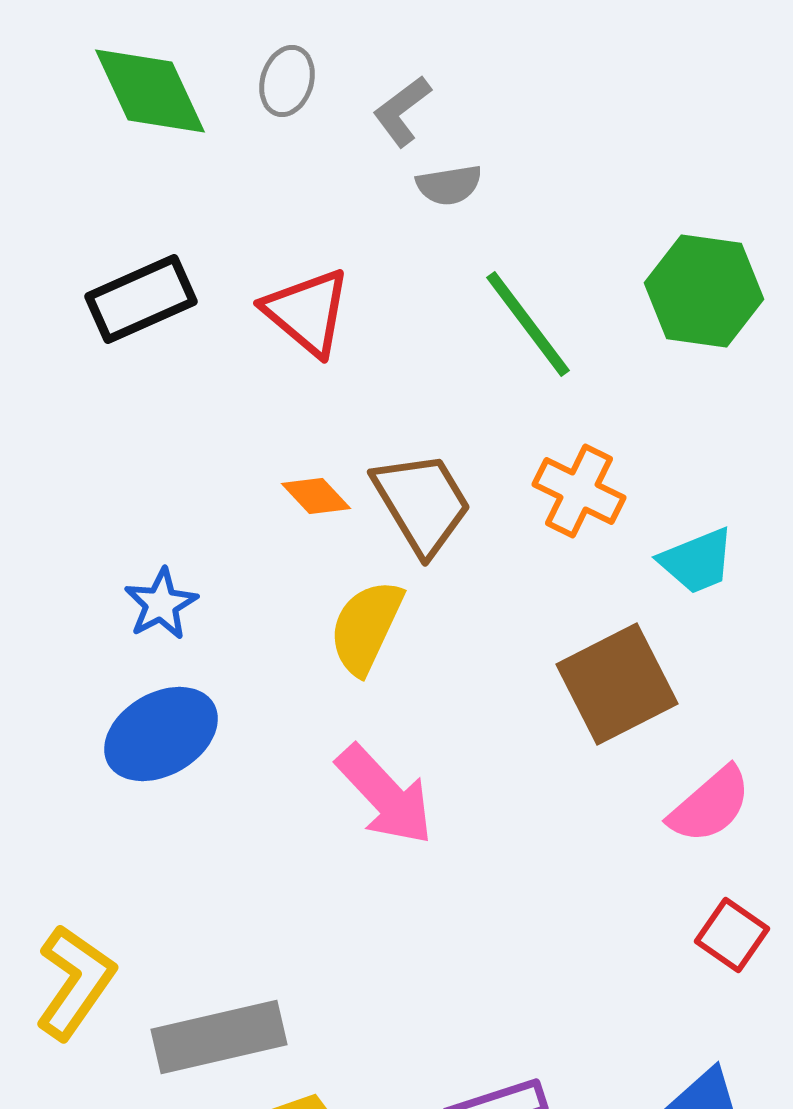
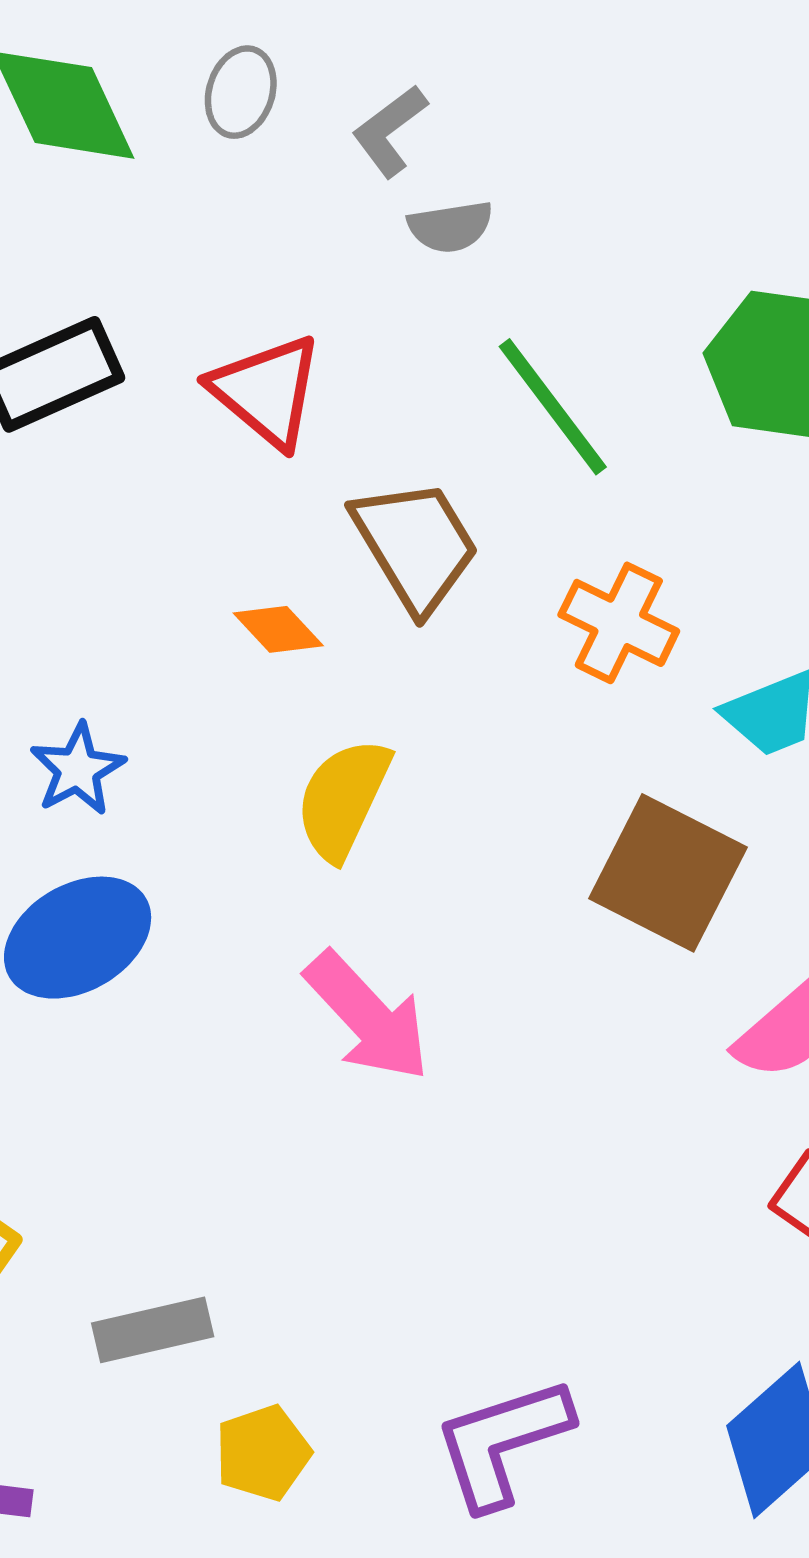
brown trapezoid: (422, 503) -> (416, 545), moved
brown square: (617, 684) -> (668, 873), turned -36
gray rectangle: (219, 1037) -> (153, 1330), size x0.7

